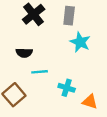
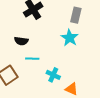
gray rectangle: (69, 16) -> (76, 15), moved

